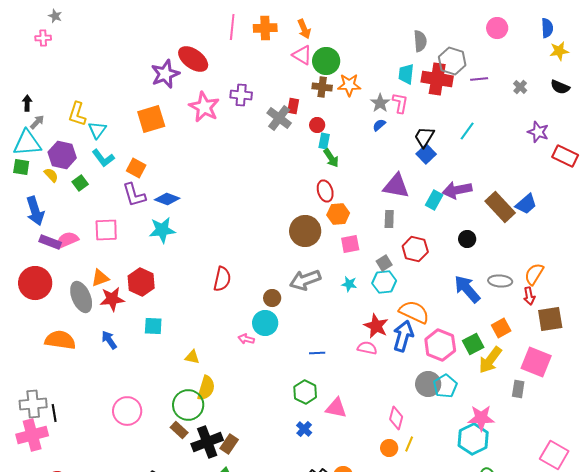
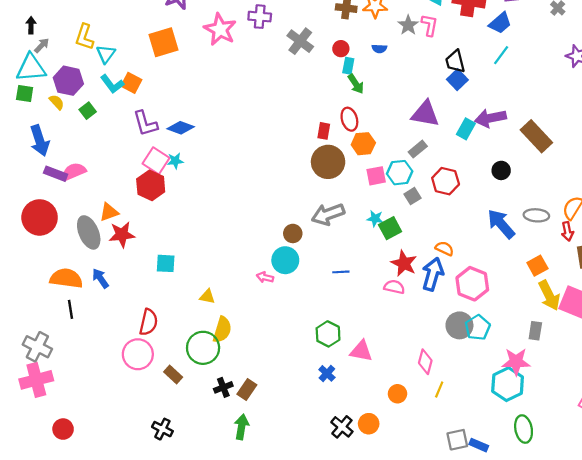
red rectangle: (293, 106) -> (324, 131), moved
blue semicircle: (379, 125) -> (379, 49), moved, turned -136
black trapezoid: (424, 137) -> (455, 61), turned -45
orange square: (136, 168) -> (131, 83), moved
blue trapezoid: (526, 204) -> (500, 23), moved
gray rectangle: (389, 219) -> (418, 149), turned 48
pink square: (106, 230) -> (156, 161), moved, turned 35
cyan star: (162, 230) -> (175, 161), size x0.6
red semicircle: (222, 279) -> (149, 322), moved
red hexagon: (141, 282) -> (151, 185), moved
cyan hexagon: (384, 282) -> (400, 173), moved
orange semicircle: (414, 312) -> (445, 248), size x0.6
blue arrow: (109, 340) -> (100, 278), moved
green square: (473, 344) -> (390, 228), moved
blue line: (317, 353) -> (341, 272), moved
yellow arrow: (490, 360) -> (549, 295), moved, turned -64
gray rectangle: (518, 389) -> (535, 331), moved
gray cross: (33, 404) -> (37, 347), turned 32
black line: (54, 413) -> (71, 309), moved
brown rectangle: (179, 430) -> (173, 375), moved
black cross: (207, 442) -> (223, 387), size x0.6
orange circle: (389, 448) -> (397, 394), moved

